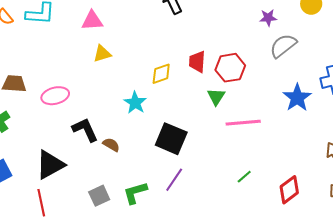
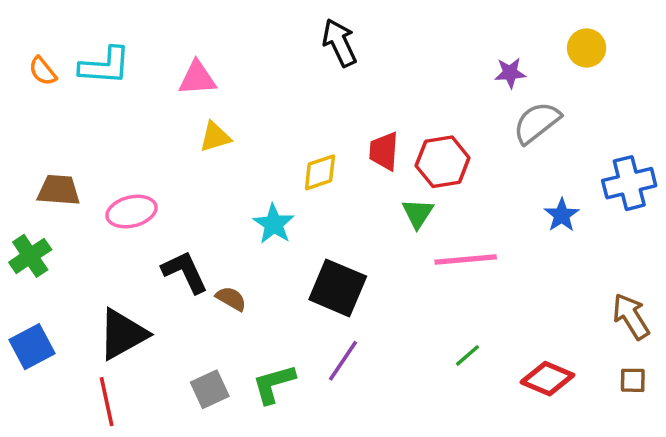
blue star: (297, 98) -> (562, 215), size x0.7
red diamond: (289, 190) -> (547, 379), turned 60

